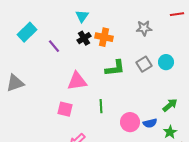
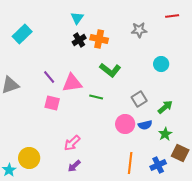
purple line: (54, 46) -> (49, 77), moved
gray square: (144, 64) -> (139, 99), moved
green L-shape: (115, 68) -> (110, 70), turned 45
green line: (101, 106) -> (96, 97), moved, turned -72
pink square: (65, 109) -> (52, 103), moved

